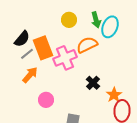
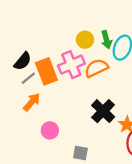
yellow circle: (69, 20) -> (85, 40), moved
pink cross: (65, 58) -> (71, 65), moved
black cross: (93, 83) -> (103, 111), size x1.5

